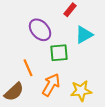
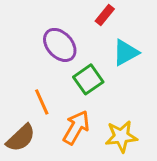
green square: (59, 53) -> (88, 79), turned -30

